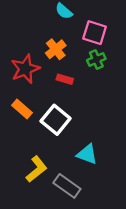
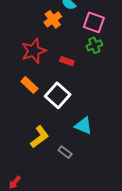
orange cross: (56, 49) -> (53, 19), moved
gray rectangle: (67, 186) -> (65, 152), size x0.6

